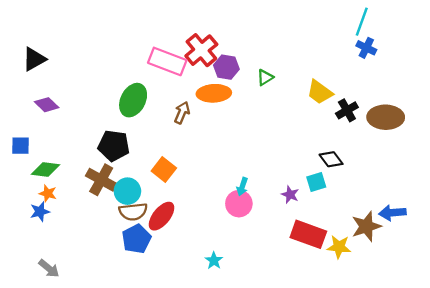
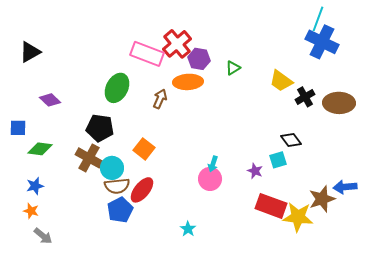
blue cross: (366, 48) -> (322, 42), size x1.8
purple diamond: (47, 105) -> (50, 100), moved
orange star: (48, 193) -> (31, 211), moved
yellow star: (339, 247) -> (298, 217), size x1.4

